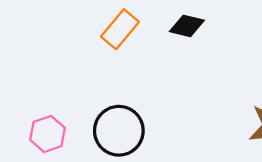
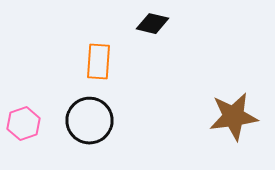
orange rectangle: (120, 29) -> (98, 62), moved, turned -36

